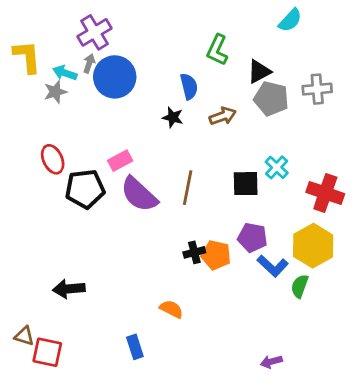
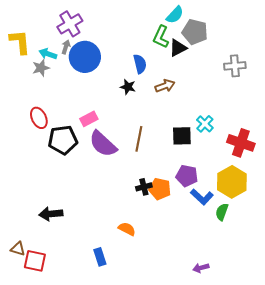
cyan semicircle: (290, 20) -> (175, 15), moved
black triangle: (259, 72) -> (178, 48), moved
gray pentagon: (271, 99) -> (195, 32), moved

